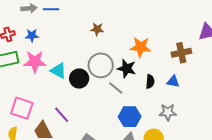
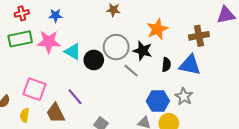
blue star: (32, 35) -> (55, 15), moved
orange star: (140, 47) -> (157, 29), turned -30
blue triangle: (173, 81) -> (190, 65), size x1.6
gray star: (168, 112) -> (184, 96), turned 30
blue hexagon: (130, 117) -> (158, 101), moved

